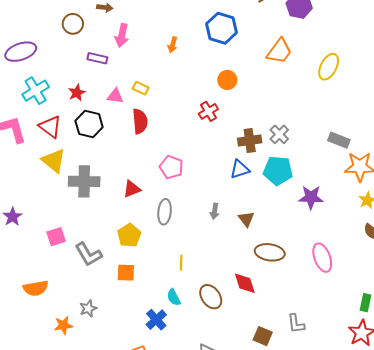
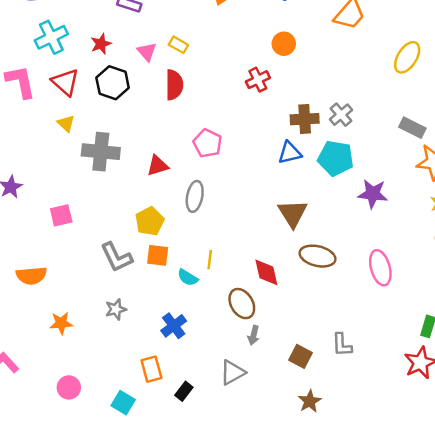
yellow ellipse: (329, 67) -> (407, 57), moved
pink triangle: (115, 96) -> (147, 52), turned 36
yellow triangle: (54, 161) -> (66, 123), size x0.6
gray arrow: (215, 211) -> (254, 335), moved
brown triangle: (246, 219) -> (293, 213), size x1.5
gray L-shape: (88, 254) -> (116, 257), moved
orange square: (126, 273) -> (158, 255), moved
red diamond: (245, 283) -> (266, 272), moved
cyan semicircle: (174, 297) -> (188, 277), moved, turned -36
gray star: (88, 308) -> (116, 309), moved

